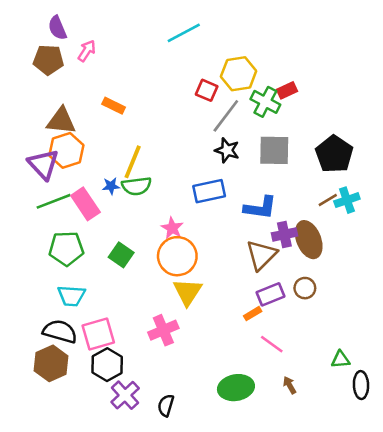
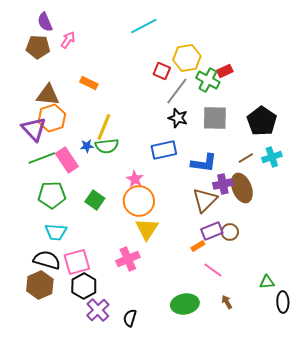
brown line: (328, 200) -> (246, 158), moved
brown circle: (305, 288) -> (230, 232), moved

